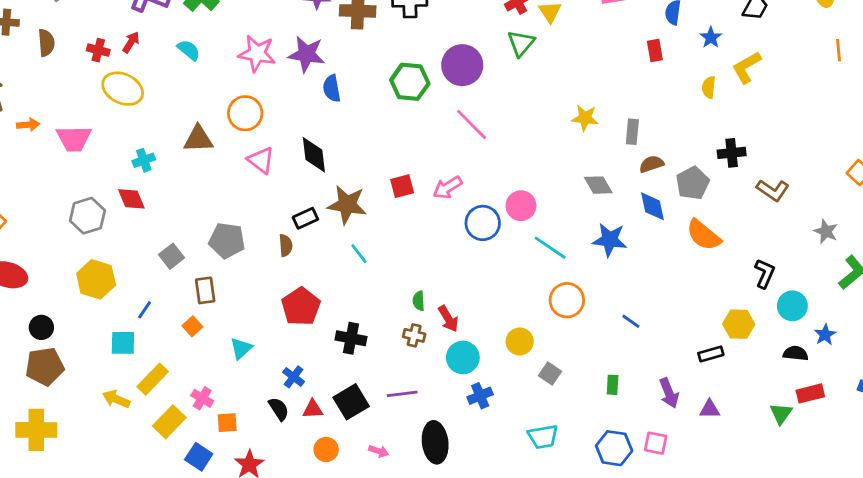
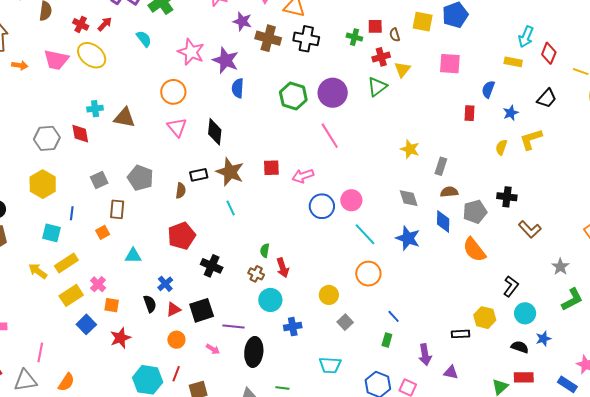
pink trapezoid: (74, 139) -> (56, 60), moved
brown triangle: (198, 139) -> (124, 118), moved
blue line: (145, 310) -> (72, 213), turned -40
blue line: (631, 321) -> (394, 316), moved
cyan triangle: (241, 348) -> (133, 256), turned 30
cyan circle: (463, 357) -> (270, 300), moved
purple line: (402, 394) -> (234, 327), moved
red triangle: (313, 409) -> (174, 309), turned -35

